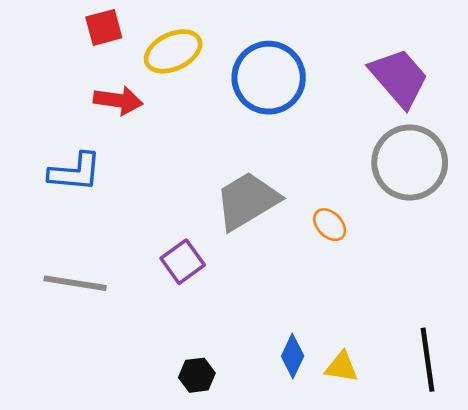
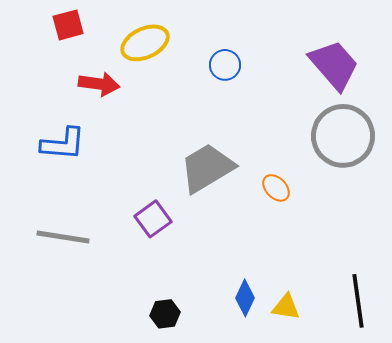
red square: (104, 27) -> (68, 25), moved
blue circle: (269, 78) -> (225, 65), size x0.5

